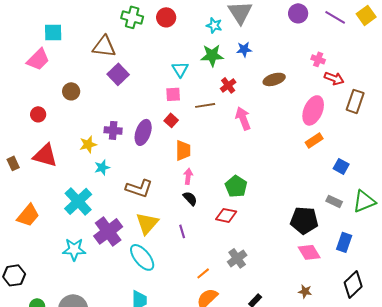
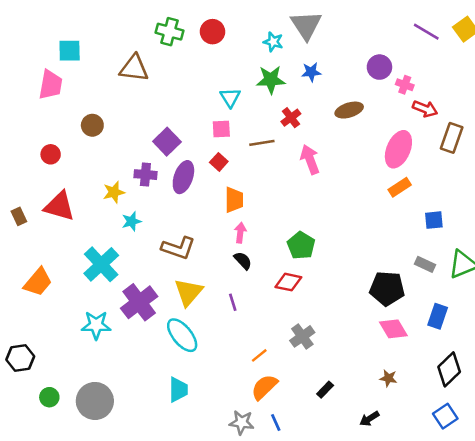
purple circle: (298, 13) -> (379, 67), moved
pink trapezoid: (38, 59) -> (51, 85), turned -35
purple square: (118, 74) -> (167, 142), moved
blue square: (341, 166) -> (434, 220), turned -35

